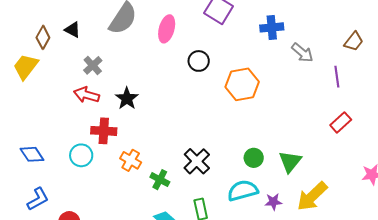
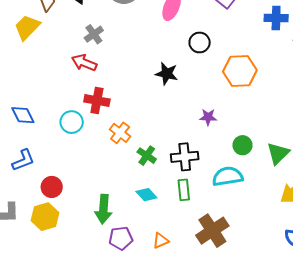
black star: (127, 98) -> (167, 74), moved, turned -30
black cross: (197, 161) -> (185, 157), moved, turned 32
purple star: (273, 202) -> (208, 117), moved

